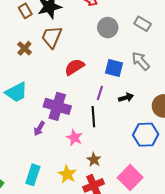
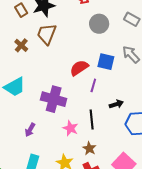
red semicircle: (74, 67) -> (79, 68), moved
black arrow: (126, 98) -> (116, 104), moved
black line: (93, 117) -> (92, 119), moved
purple arrow: (39, 129) -> (30, 130), moved

